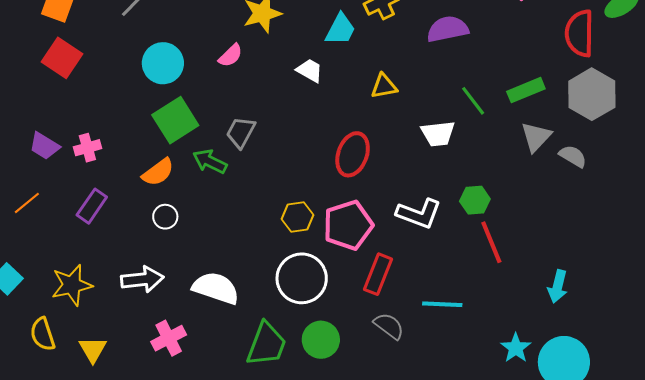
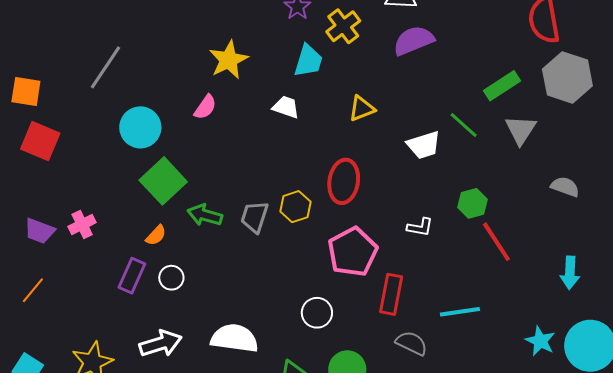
green line: (473, 101) -> (464, 125), moved
gray trapezoid: (241, 132) -> (254, 217), moved
gray semicircle: (573, 156) -> (565, 187), moved
orange semicircle: (158, 172) -> (156, 235), size x0.7
purple rectangle: (92, 206) -> (132, 276), moved
white L-shape: (419, 214) -> (420, 227), size x0.6
yellow hexagon: (298, 217) -> (295, 207), moved
white circle: (302, 278) -> (317, 313), size x0.6

